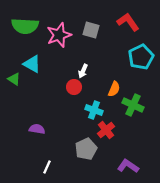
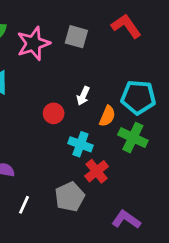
cyan pentagon: (141, 57) -> (138, 97), moved, turned 30
white arrow: (83, 71) -> (83, 96), moved
white line: (47, 167) -> (24, 205), moved

